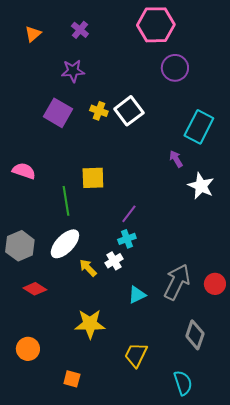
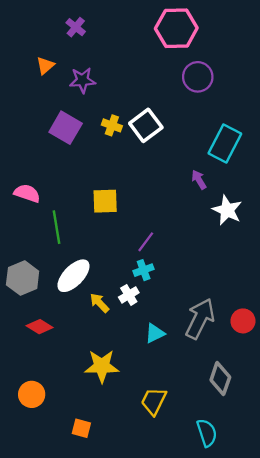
purple cross: (80, 30) -> (76, 27), moved
orange triangle: (33, 34) -> (45, 66), moved
green line: (66, 201) -> (57, 227), moved

